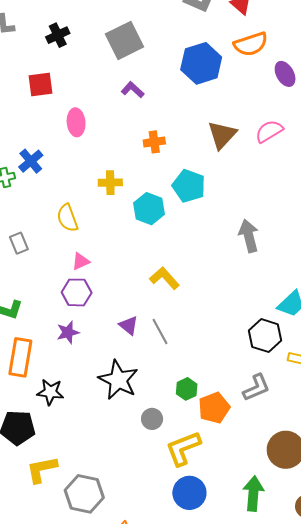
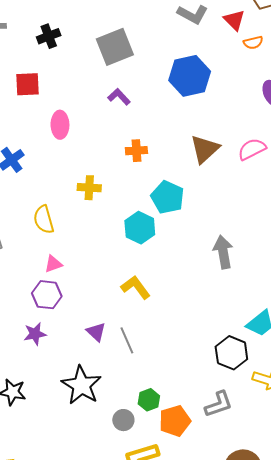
orange semicircle: (251, 44) -> (253, 43), moved, size x0.6
cyan hexagon: (149, 209) -> (140, 228), moved
gray circle: (152, 419) -> (123, 420), moved

